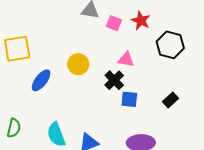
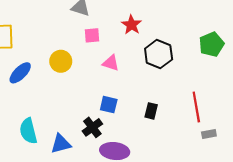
pink square: (114, 23) -> (92, 35), moved, turned -35
black cross: (114, 80) -> (92, 127), moved
black rectangle: (170, 100) -> (151, 111), turned -42

